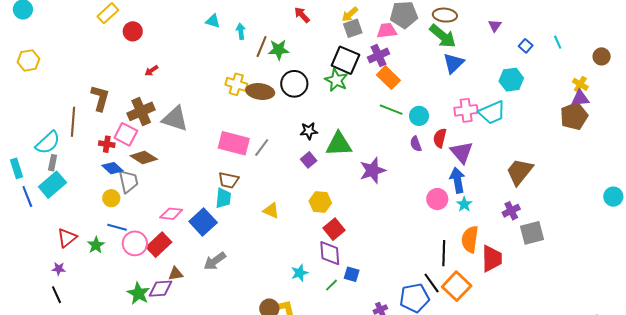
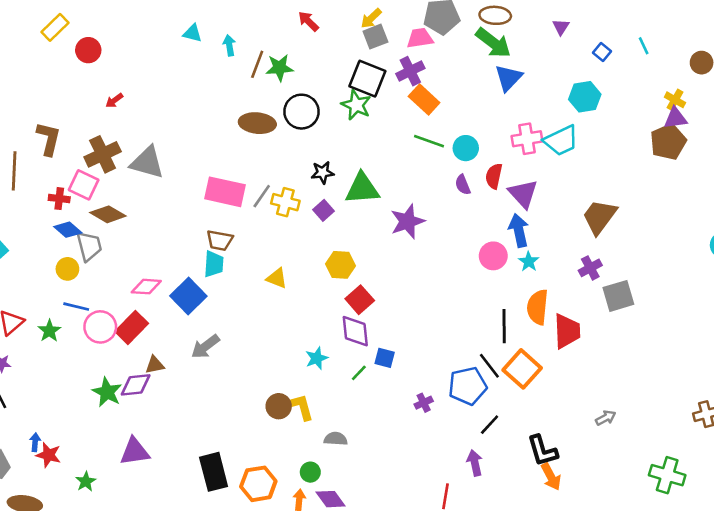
yellow cross: (236, 84) -> (285, 202), moved

